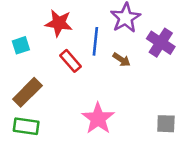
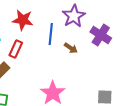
red rectangle: (71, 61) -> (16, 49), moved, turned 66

